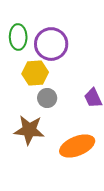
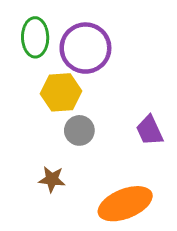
brown star: (29, 130) -> (52, 179), size x0.6

